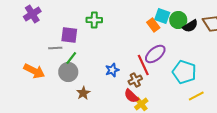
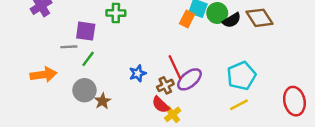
orange rectangle: (153, 25) -> (187, 19), turned 64
purple ellipse: (155, 54) -> (189, 79), moved
orange arrow: (34, 71) -> (43, 75), turned -35
gray circle: (68, 72) -> (84, 90), moved
cyan pentagon: (184, 72) -> (241, 76), moved, turned 30

